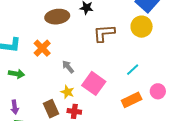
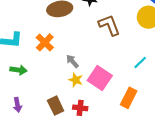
brown L-shape: (104, 33) -> (109, 25), turned 75
yellow star: (67, 92) -> (76, 80), moved
orange rectangle: (132, 100) -> (129, 98), moved, turned -36

